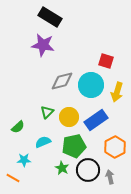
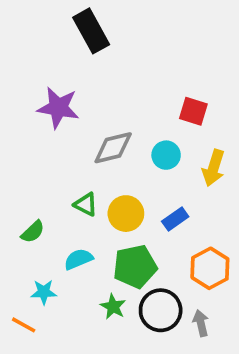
black rectangle: (50, 17) -> (91, 31), turned 30
purple star: (43, 45) -> (58, 108), moved
cyan circle: (91, 85) -> (166, 155), size x0.6
green triangle: (47, 112) -> (86, 204), turned -48
blue rectangle: (96, 120) -> (175, 219), size x0.6

